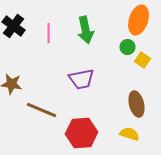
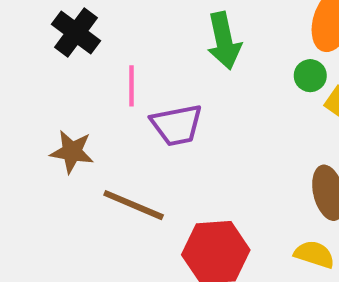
pink line: (49, 33) -> (131, 86), moved
purple trapezoid: (82, 79) -> (177, 125), moved

